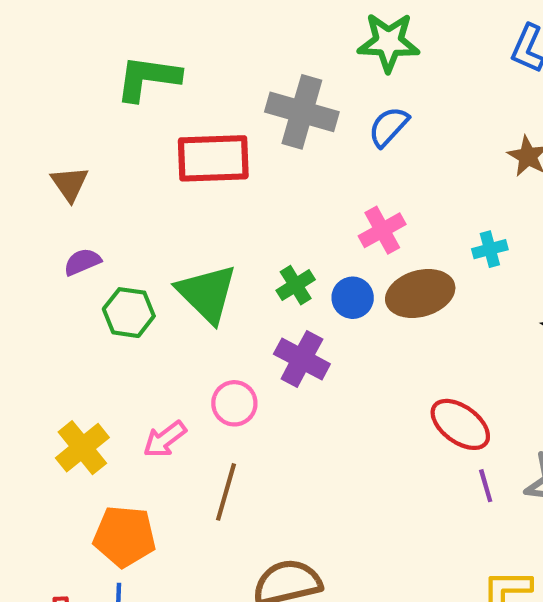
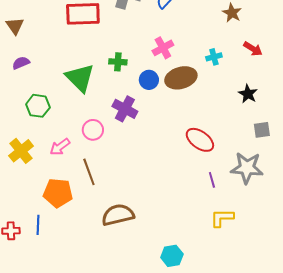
green cross: (296, 285) -> (118, 62), moved, turned 36
green hexagon: (129, 313) -> (38, 106), moved
purple line: (486, 486) -> (212, 180), moved
brown line: (226, 492) -> (89, 172), turned -36
orange pentagon: (125, 536) -> (58, 193), moved

